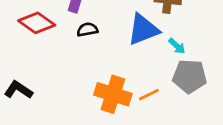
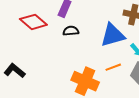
orange line: (149, 95) -> (113, 67), moved

